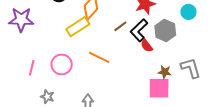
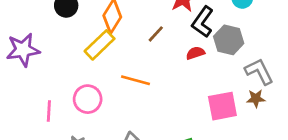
black L-shape: (139, 30) -> (203, 22), moved
gray hexagon: (165, 30) -> (229, 40), moved
red semicircle: (147, 46) -> (195, 53), turned 120
brown star: (165, 72) -> (256, 98), moved

